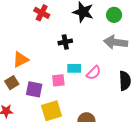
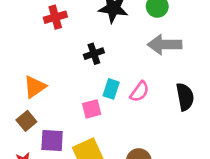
red cross: (42, 13) -> (55, 17), turned -35
cyan rectangle: (74, 68) -> (111, 89), turned -64
purple square: (34, 89) -> (52, 141), moved

